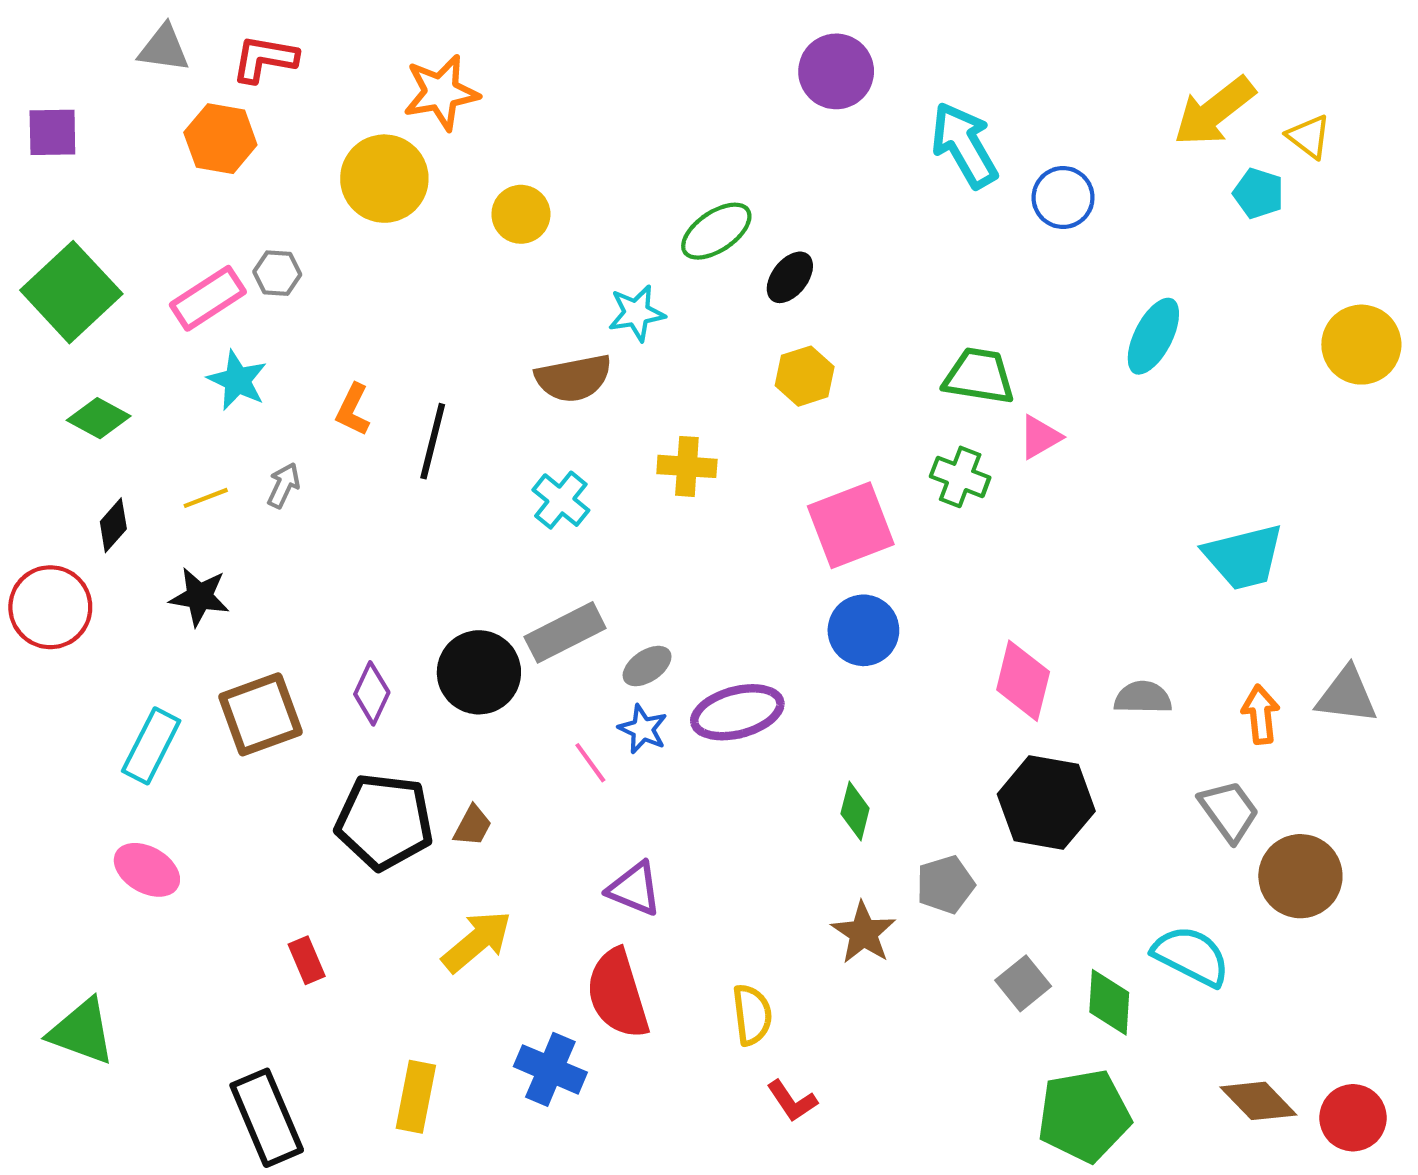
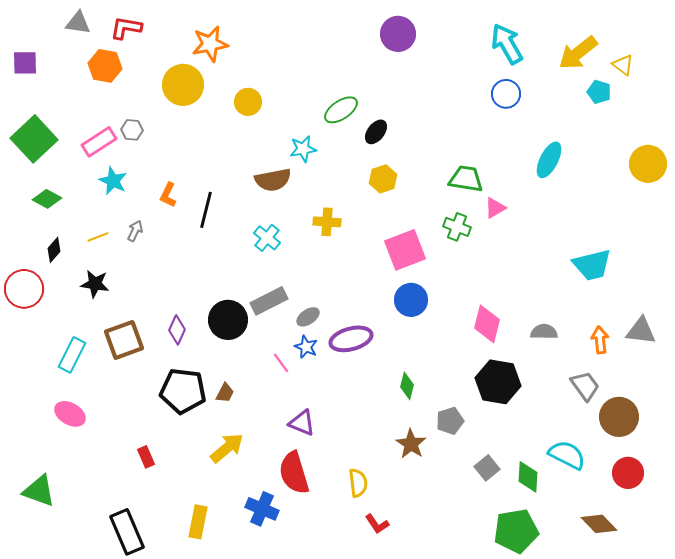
cyan arrow: (964, 145) -> (507, 44), moved
red circle: (1353, 1118) -> (628, 473), moved

